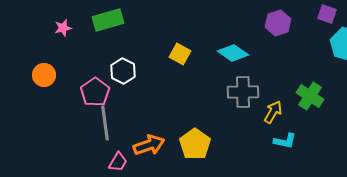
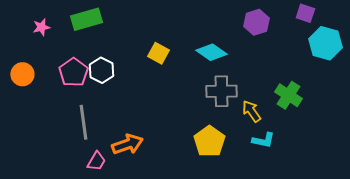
pink pentagon: (95, 92) -> (73, 72), moved
yellow arrow: (273, 112) -> (251, 111), turned -65
yellow pentagon: (195, 144) -> (209, 141), moved

